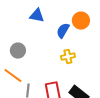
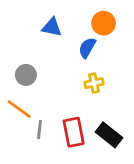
orange circle: (81, 21) -> (104, 23), moved

